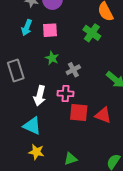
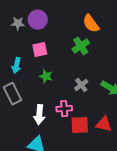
cyan arrow: (27, 28) -> (16, 65), moved
green cross: (92, 33) -> (81, 46), turned 30
gray cross: (73, 70) -> (81, 85), moved

